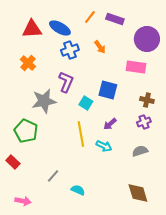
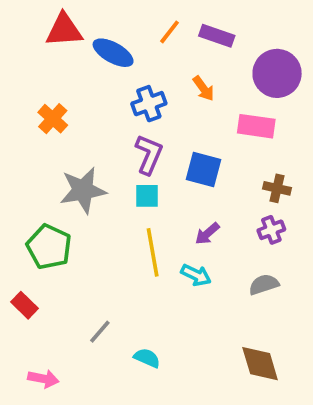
red triangle: (32, 29) -> (64, 30), moved
orange arrow: (100, 47) -> (204, 88), moved
blue cross: (70, 50) -> (149, 104), moved
purple L-shape: (66, 82) -> (149, 154), moved
cyan square: (86, 103) -> (147, 196), moved, turned -32

